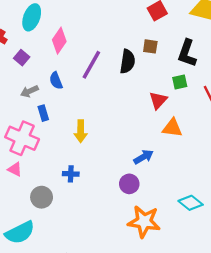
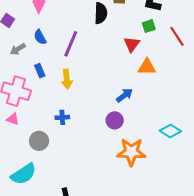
purple line: (91, 65) -> (71, 44), moved
blue rectangle: (43, 113) -> (40, 71), moved

